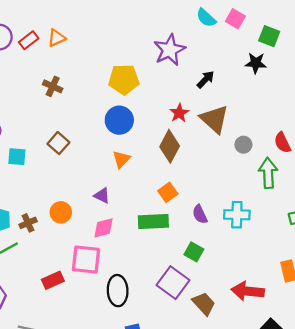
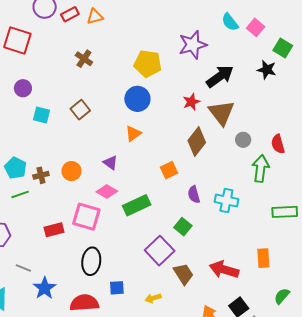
black arrow: (206, 79) -> (220, 76), size x1.6
brown diamond: (170, 146) -> (197, 142), moved
green rectangle: (153, 222) -> (137, 205), moved, turned -32
pink diamond: (103, 228) -> (107, 191), turned 35
black ellipse: (118, 291) -> (91, 261), moved

